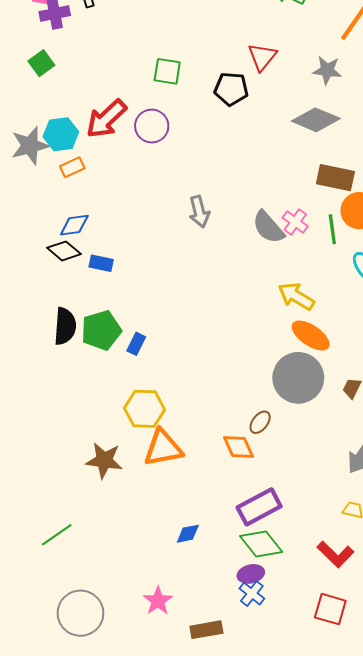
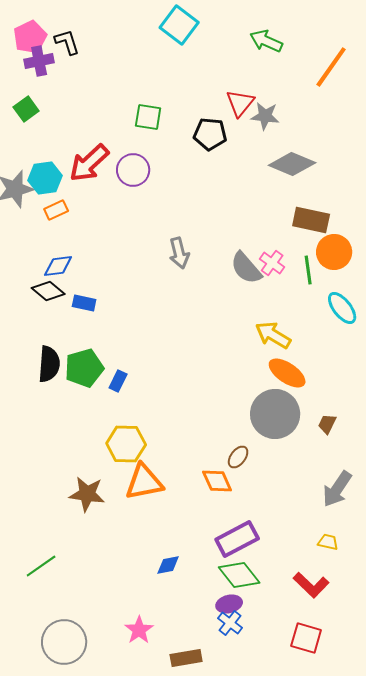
gray star: (327, 70) -> (265, 116), moved

